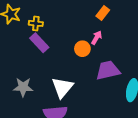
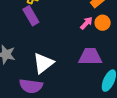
orange circle: (82, 49) -> (103, 23), moved

